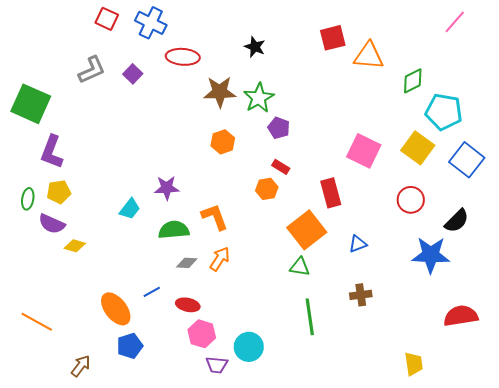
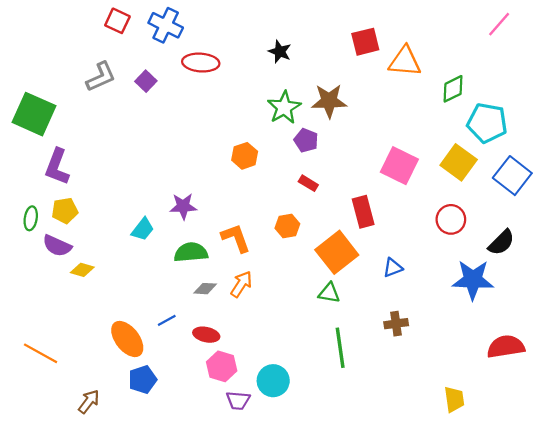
brown star: (220, 92) -> (329, 101), moved
orange hexagon: (267, 189) -> (287, 226), moved

